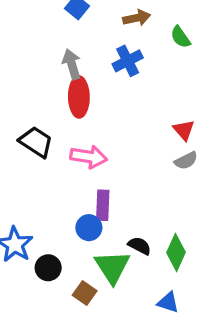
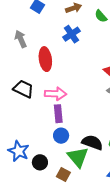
gray arrow: (72, 64) -> (21, 39), moved
purple rectangle: (103, 205) -> (58, 114), moved
black semicircle: (140, 246) -> (92, 142), size x1.5

